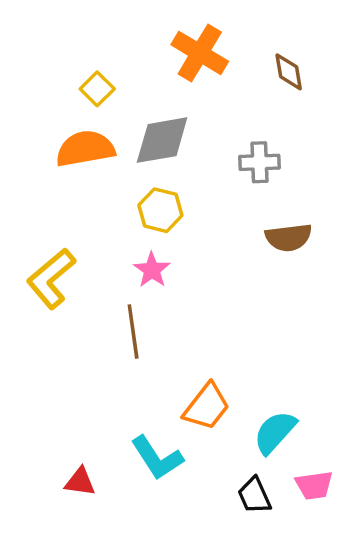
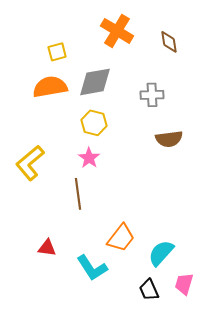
yellow square: (97, 89) -> (57, 52), turned 30
red triangle: (80, 482) -> (47, 248), moved
pink trapezoid: (314, 485) -> (184, 284), turned 115

